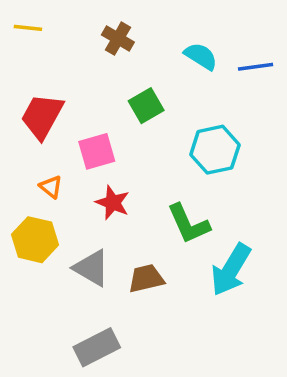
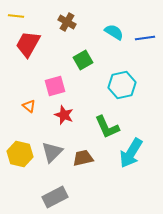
red trapezoid: (42, 116) -> (28, 44), moved
yellow hexagon: (35, 240) -> (20, 154), moved
gray triangle: (91, 268) -> (52, 152), turned 45

